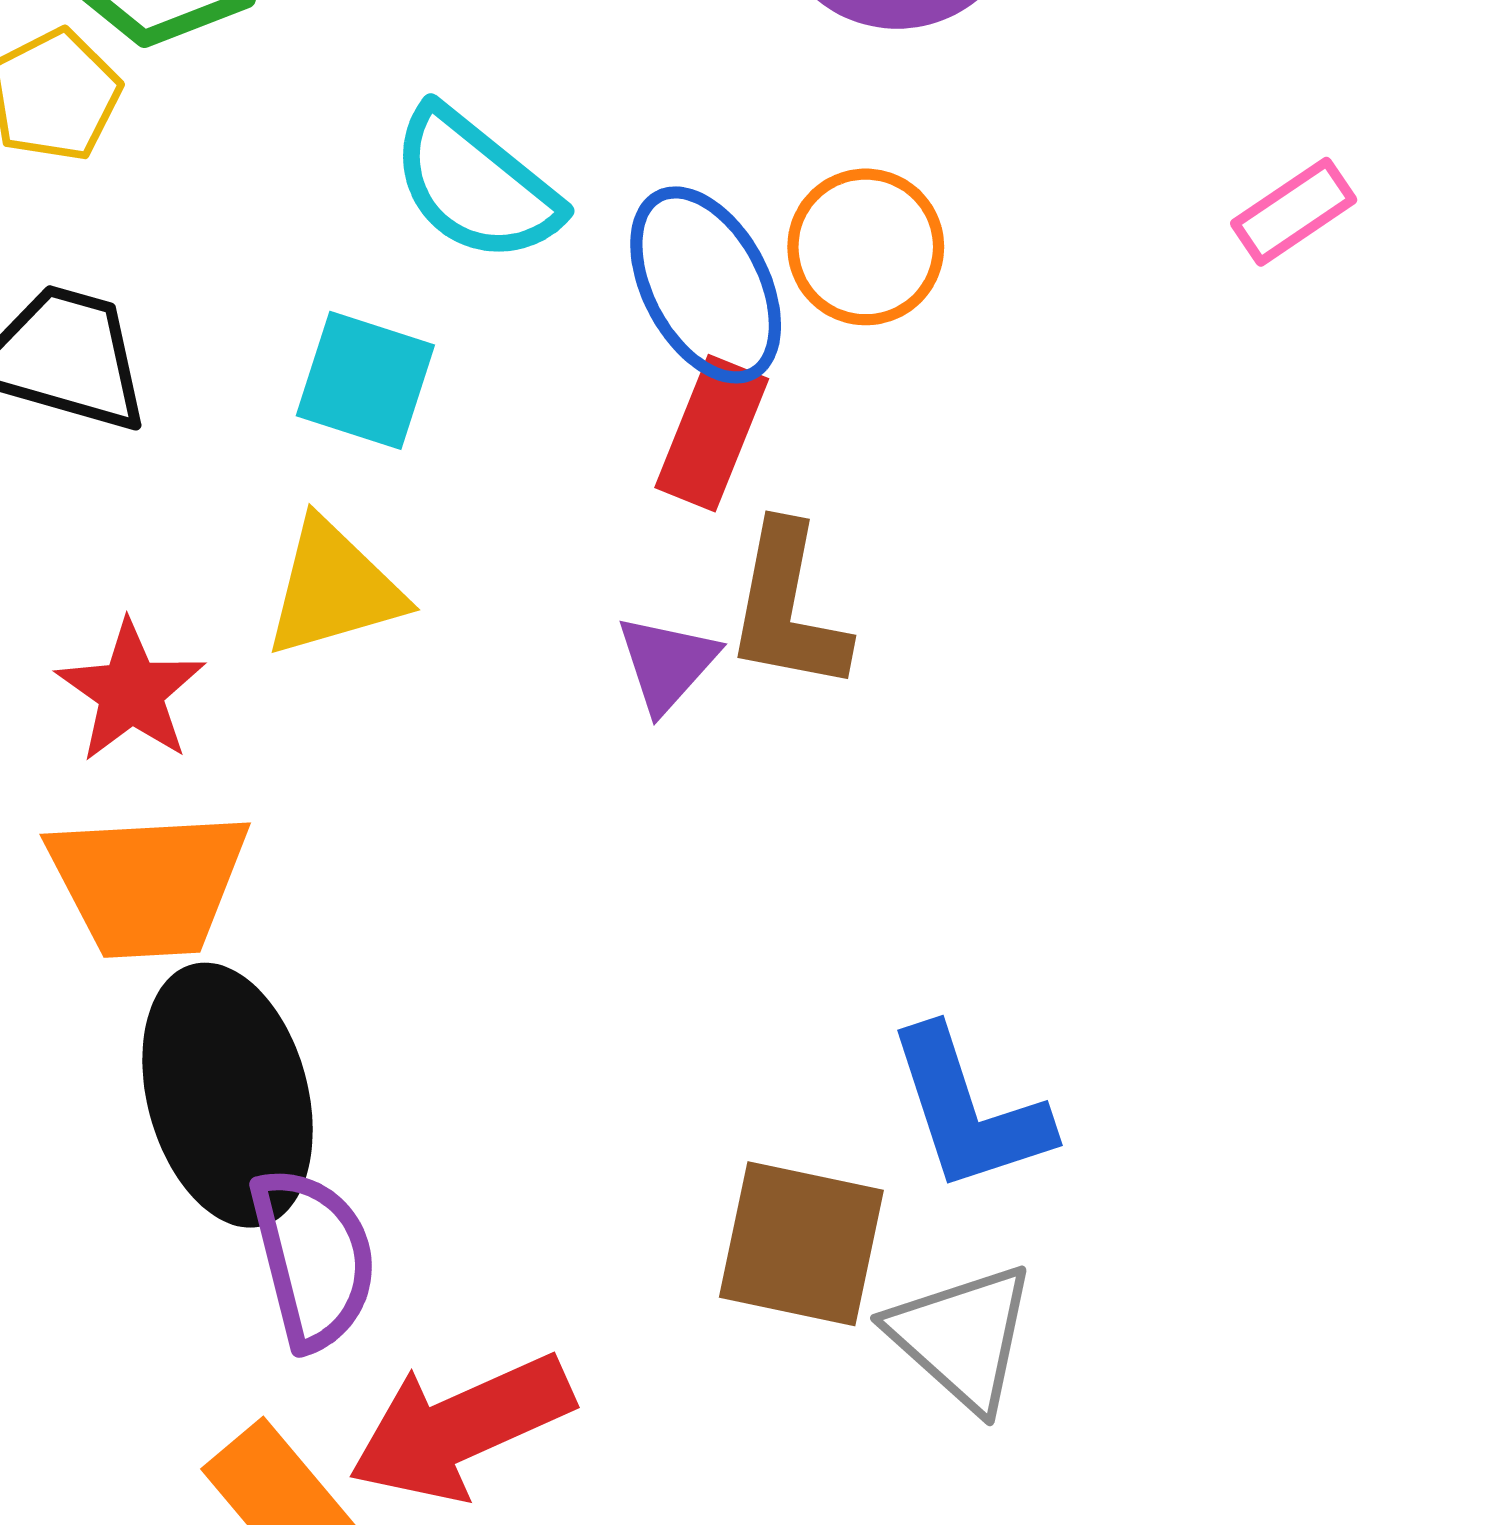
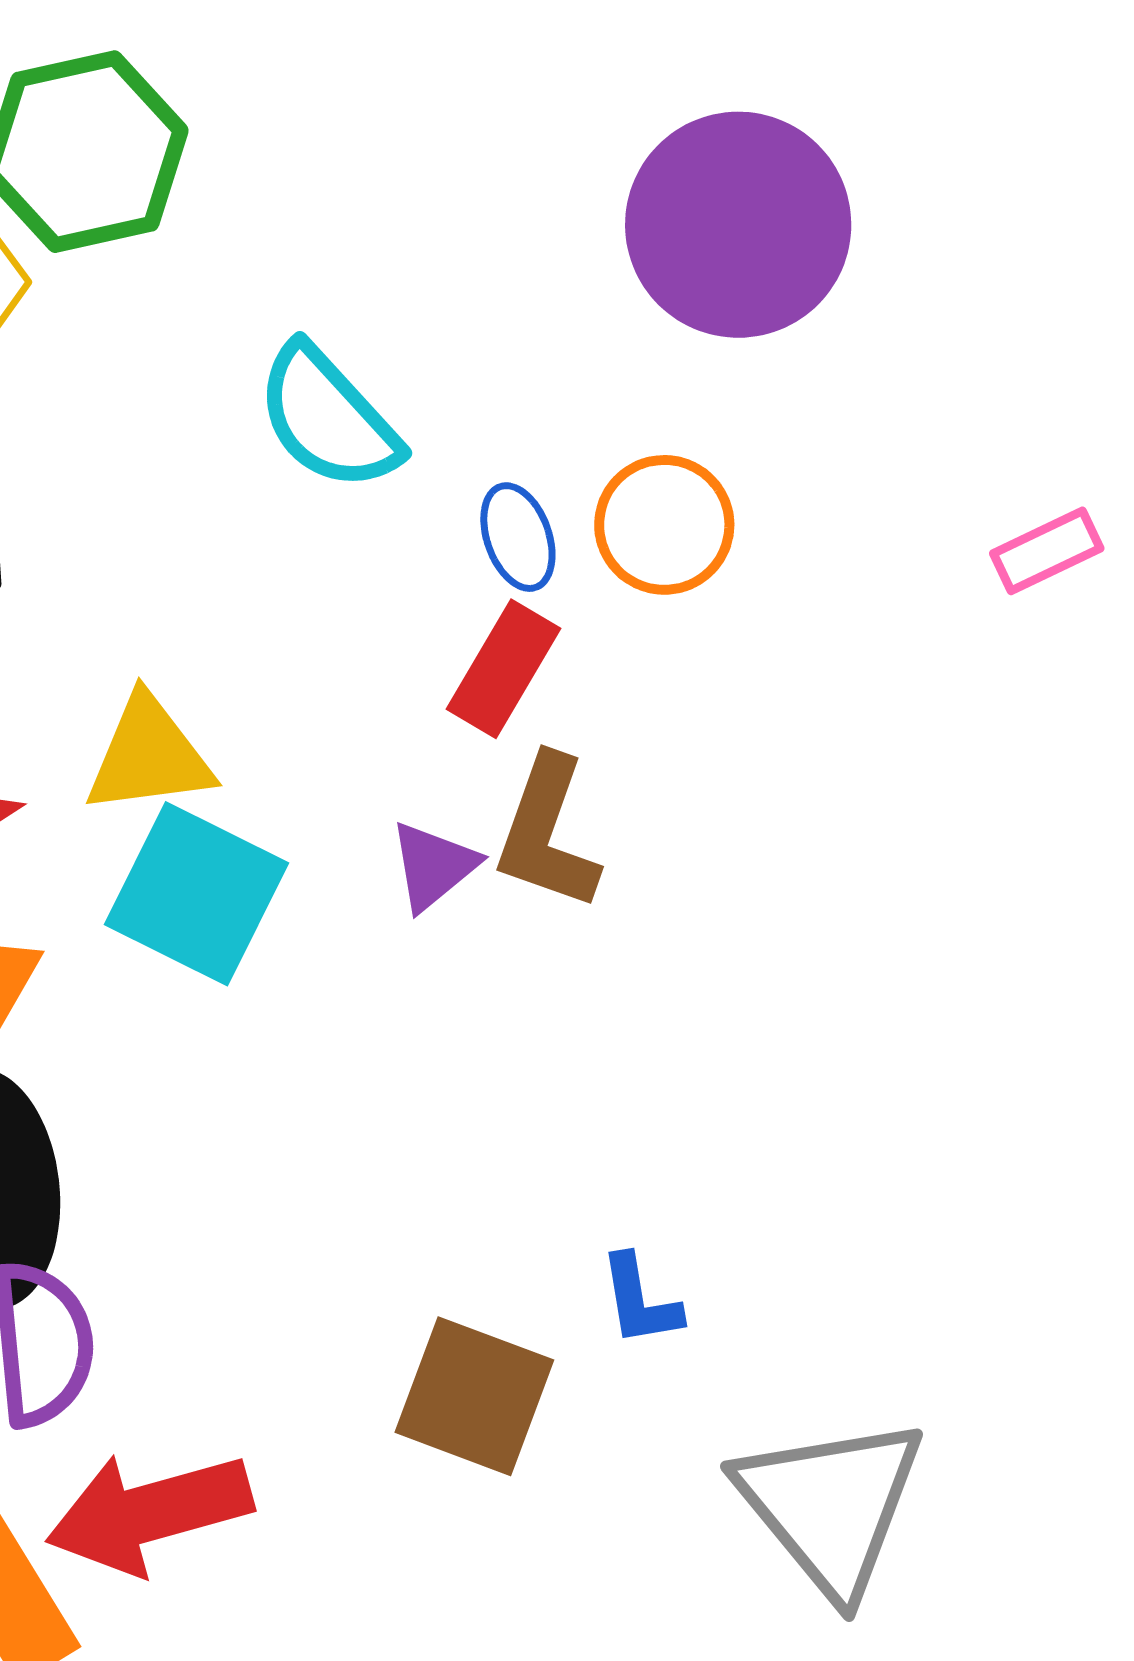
blue ellipse: (706, 285) -> (518, 537), size x0.6
cyan square: (365, 380) -> (196, 894), moved, size x1.4
blue L-shape: (969, 1110) -> (640, 1301), size x0.6
gray triangle: (962, 1337) -> (831, 1506), moved, size x1.4

